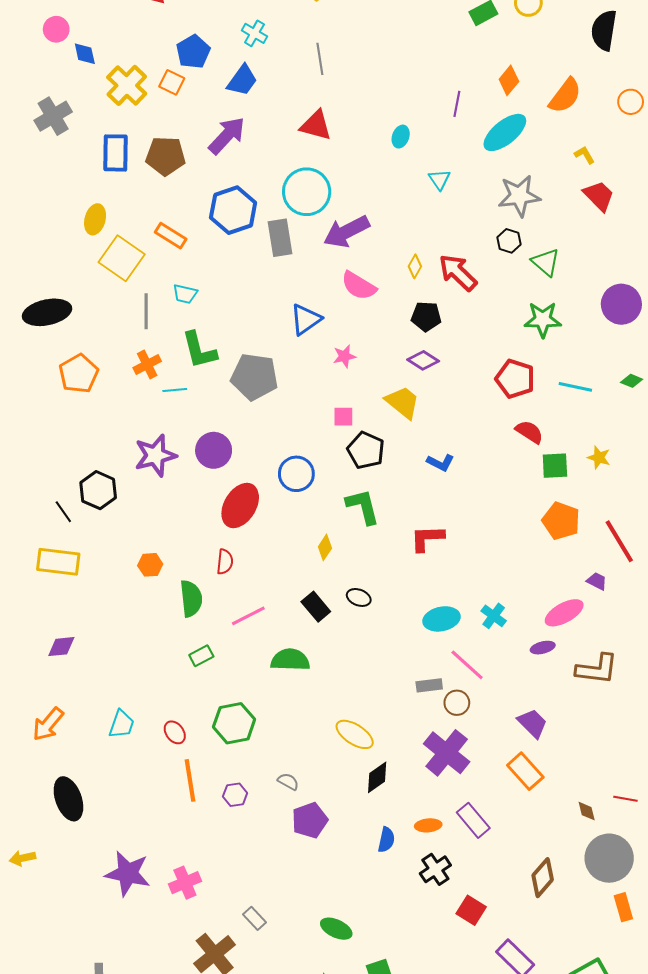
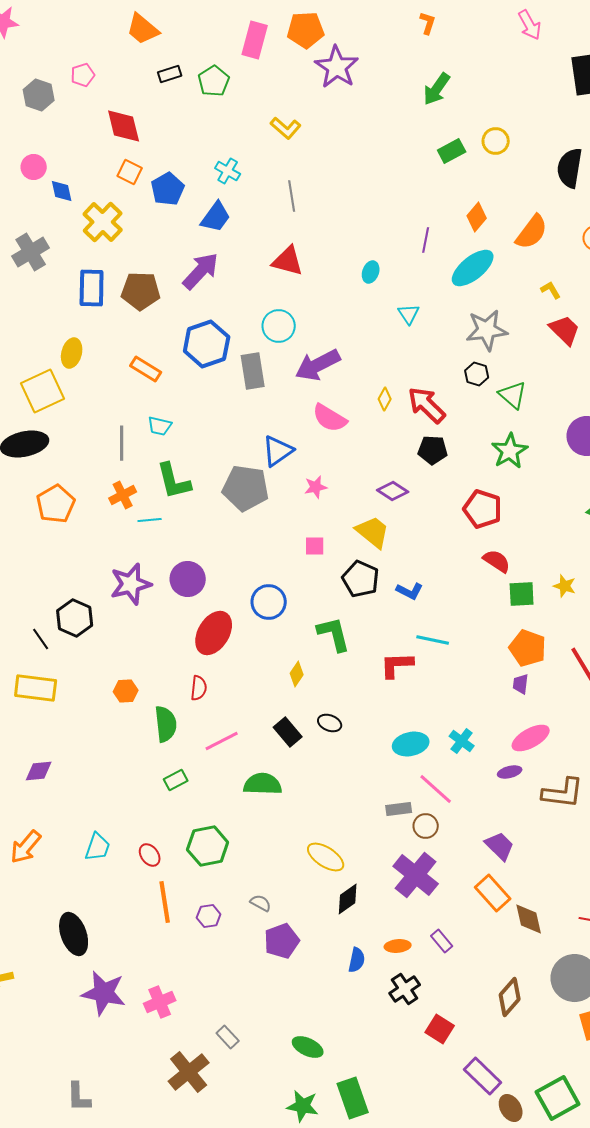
orange square: (172, 82) -> (130, 172), moved
cyan circle: (307, 192) -> (279, 326), size x0.7
yellow square: (122, 258) -> (43, 391), moved, turned 30
black pentagon: (426, 316) -> (433, 450), moved
green star: (543, 320) -> (510, 451), turned -30
gray pentagon: (254, 377) -> (246, 488), moved
cyan line: (575, 387) -> (433, 640), moved
black pentagon: (366, 450) -> (361, 579), moved
purple trapezoid: (597, 581) -> (521, 684), moved, turned -110
black ellipse: (68, 799) -> (74, 934), moved
brown diamond: (587, 811) -> (529, 919), moved, size x1.6
purple rectangle: (473, 820) -> (442, 941), size x0.7

